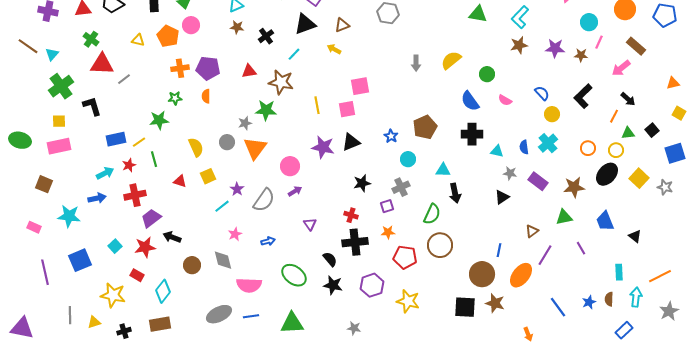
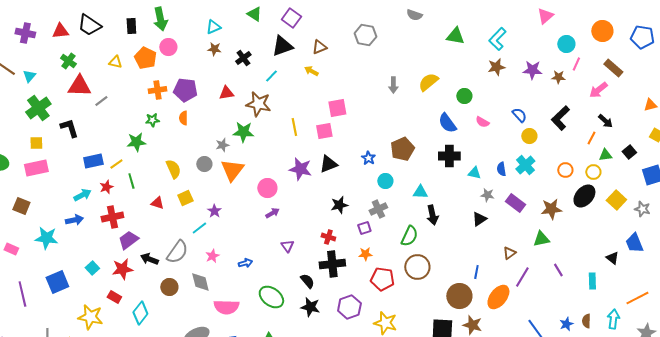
gray semicircle: (264, 200) -> (177, 252), moved
blue trapezoid: (605, 221) -> (634, 243), moved
cyan rectangle: (619, 272) -> (592, 281), moved

